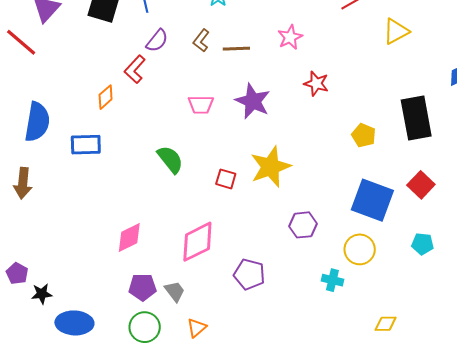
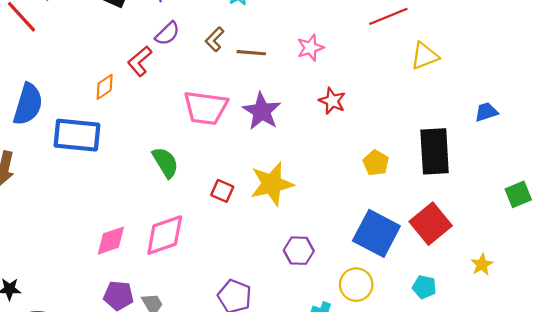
pink trapezoid: (201, 105) -> (206, 108), size x1.6
blue rectangle: (86, 145) -> (77, 135), size x1.4
red square: (421, 185) -> (431, 224), size x1.4
pink diamond: (197, 242) -> (165, 235), moved

